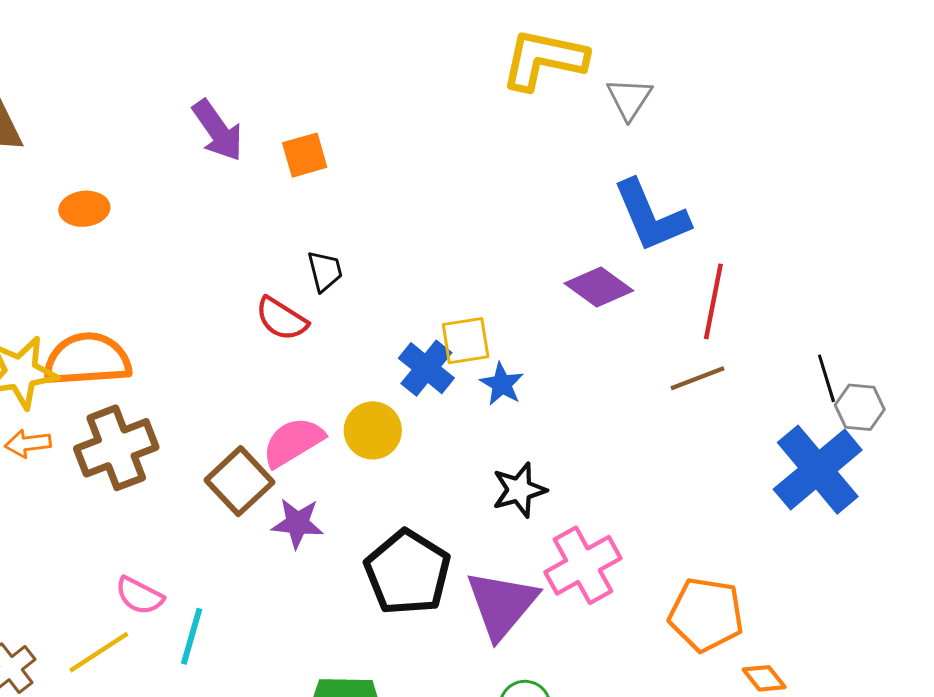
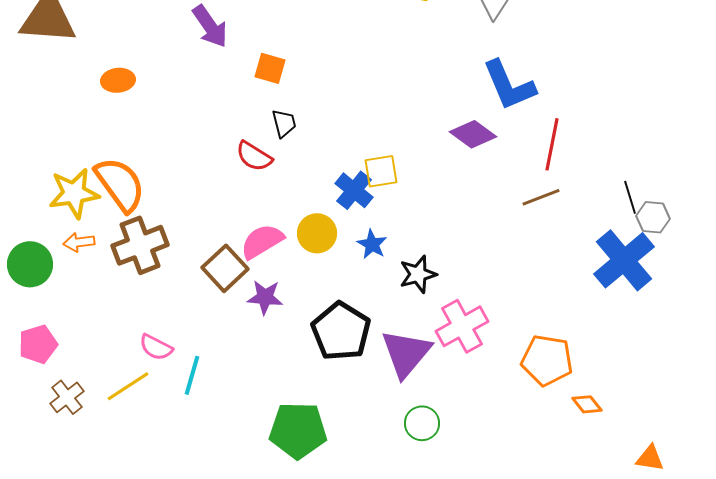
orange square: (305, 155) -> (270, 68), moved, turned 32
orange semicircle: (87, 359) -> (120, 184), turned 58
blue star: (502, 384) -> (372, 244), moved

